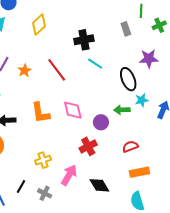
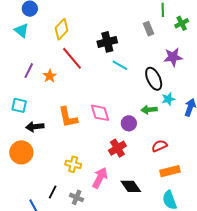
red line: (57, 70) -> (72, 58), moved
yellow cross: (43, 160) -> (73, 164), turned 35

